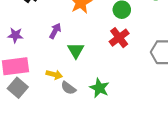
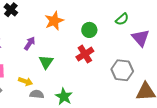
gray semicircle: (68, 88) -> (37, 94), turned 144

